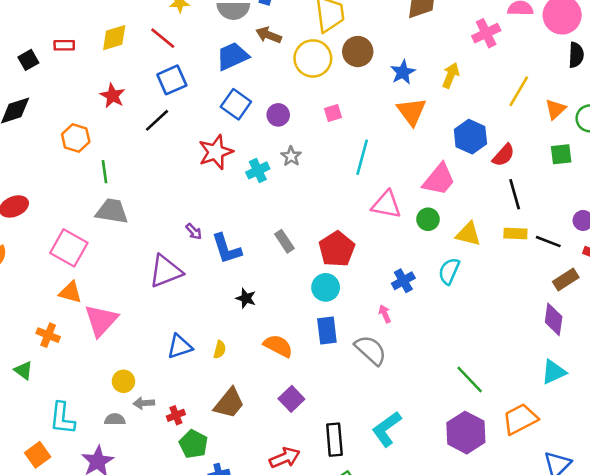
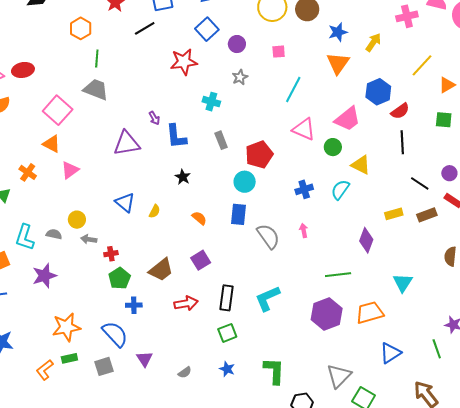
cyan cross: (258, 170) -> (211, 102), moved, turned 30
yellow rectangle: (515, 233) -> (394, 214), moved, turned -30
pink arrow: (385, 314) -> (304, 230), moved
purple diamond: (554, 319) -> (366, 240), moved
pink triangle: (101, 320) -> (70, 170), size x0.7
blue triangle: (180, 346) -> (125, 202), turned 45
orange semicircle: (278, 346) -> (199, 218), size x0.7
cyan triangle: (554, 372) -> (403, 283), turned -45
green line: (470, 380) -> (338, 275), turned -65
brown trapezoid: (229, 403) -> (161, 270), moved
gray semicircle: (115, 419) -> (54, 234), moved

